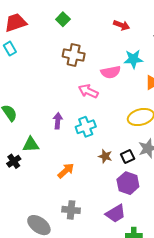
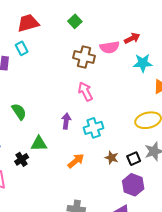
red arrow: (122, 25) -> (132, 38), moved, turned -49
pink semicircle: (111, 72) -> (110, 47), moved
pink arrow: (88, 91) -> (85, 91), moved, turned 36
orange arrow: (66, 171) -> (76, 161), moved

